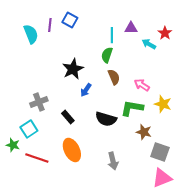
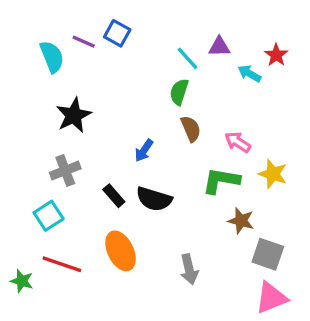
purple line: (50, 25) -> (84, 42), turned -72
cyan line: (112, 35) -> (187, 58), turned -42
black star: (73, 69) -> (74, 115), moved
black semicircle: (106, 119) -> (154, 199), moved
green star: (13, 145) -> (22, 281), moved

